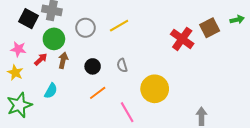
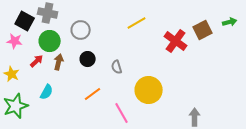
yellow line: (119, 26) -> (137, 23), moved
pink star: (18, 49) -> (15, 41), moved
black circle: (93, 66) -> (88, 59), moved

